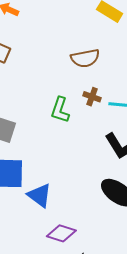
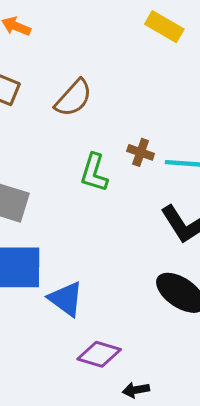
brown semicircle: (85, 58) -> (73, 98), moved, turned -36

